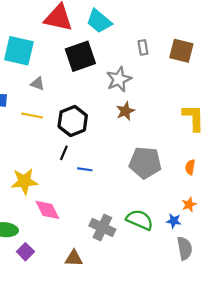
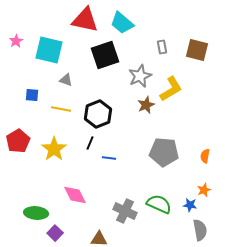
yellow L-shape: (193, 118) -> (171, 89), moved, turned 60
yellow star: (24, 181) -> (54, 149), moved, turned -30

